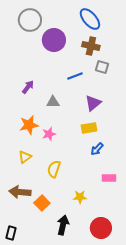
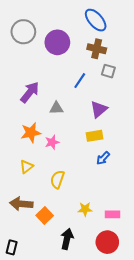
gray circle: (30, 20) -> (23, 32), moved
blue line: (75, 76) -> (80, 81), turned -35
purple arrow: (28, 87) -> (30, 92), size x1.5
pink rectangle: (109, 178) -> (113, 214), moved

